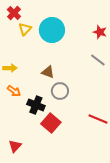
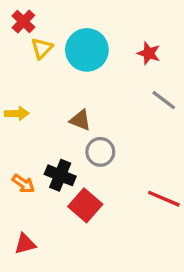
red star: (100, 32) -> (149, 53), moved
orange arrow: (14, 91) -> (23, 184), moved
red triangle: (15, 146) -> (25, 244), turned 32

